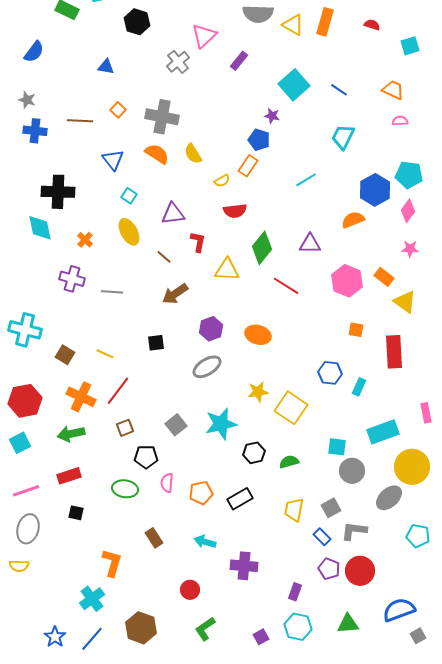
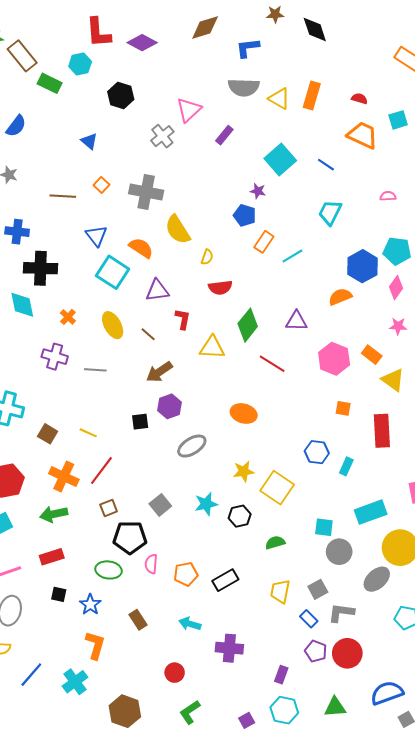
blue triangle: (106, 67) -> (89, 141), turned 30
orange trapezoid: (393, 90) -> (363, 135), moved, size x1.4
blue cross: (35, 131) -> (17, 232), moved
orange semicircle: (157, 154) -> (141, 248), moved
yellow semicircle: (193, 154) -> (178, 230), size x1.4
orange rectangle: (248, 166) -> (264, 242), moved
yellow semicircle: (222, 181) -> (207, 257), turned -42
cyan square: (129, 196) -> (113, 272), size x2.0
yellow ellipse: (129, 232) -> (113, 325), moved
purple hexagon: (211, 329) -> (169, 406), moved
cyan star: (221, 424) -> (206, 504), size x0.7
black hexagon: (254, 453) -> (240, 516), moved
black pentagon: (146, 457) -> (130, 537), size x1.4
blue star: (55, 637) -> (90, 605), moved
blue line: (92, 639) -> (31, 675), moved

